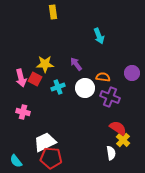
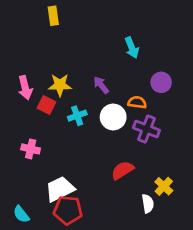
yellow rectangle: (53, 12) -> (53, 16), moved
purple circle: (132, 73) -> (161, 82), moved
pink arrow: (21, 78) -> (25, 88), moved
red semicircle: (118, 128) -> (122, 170), moved, turned -66

